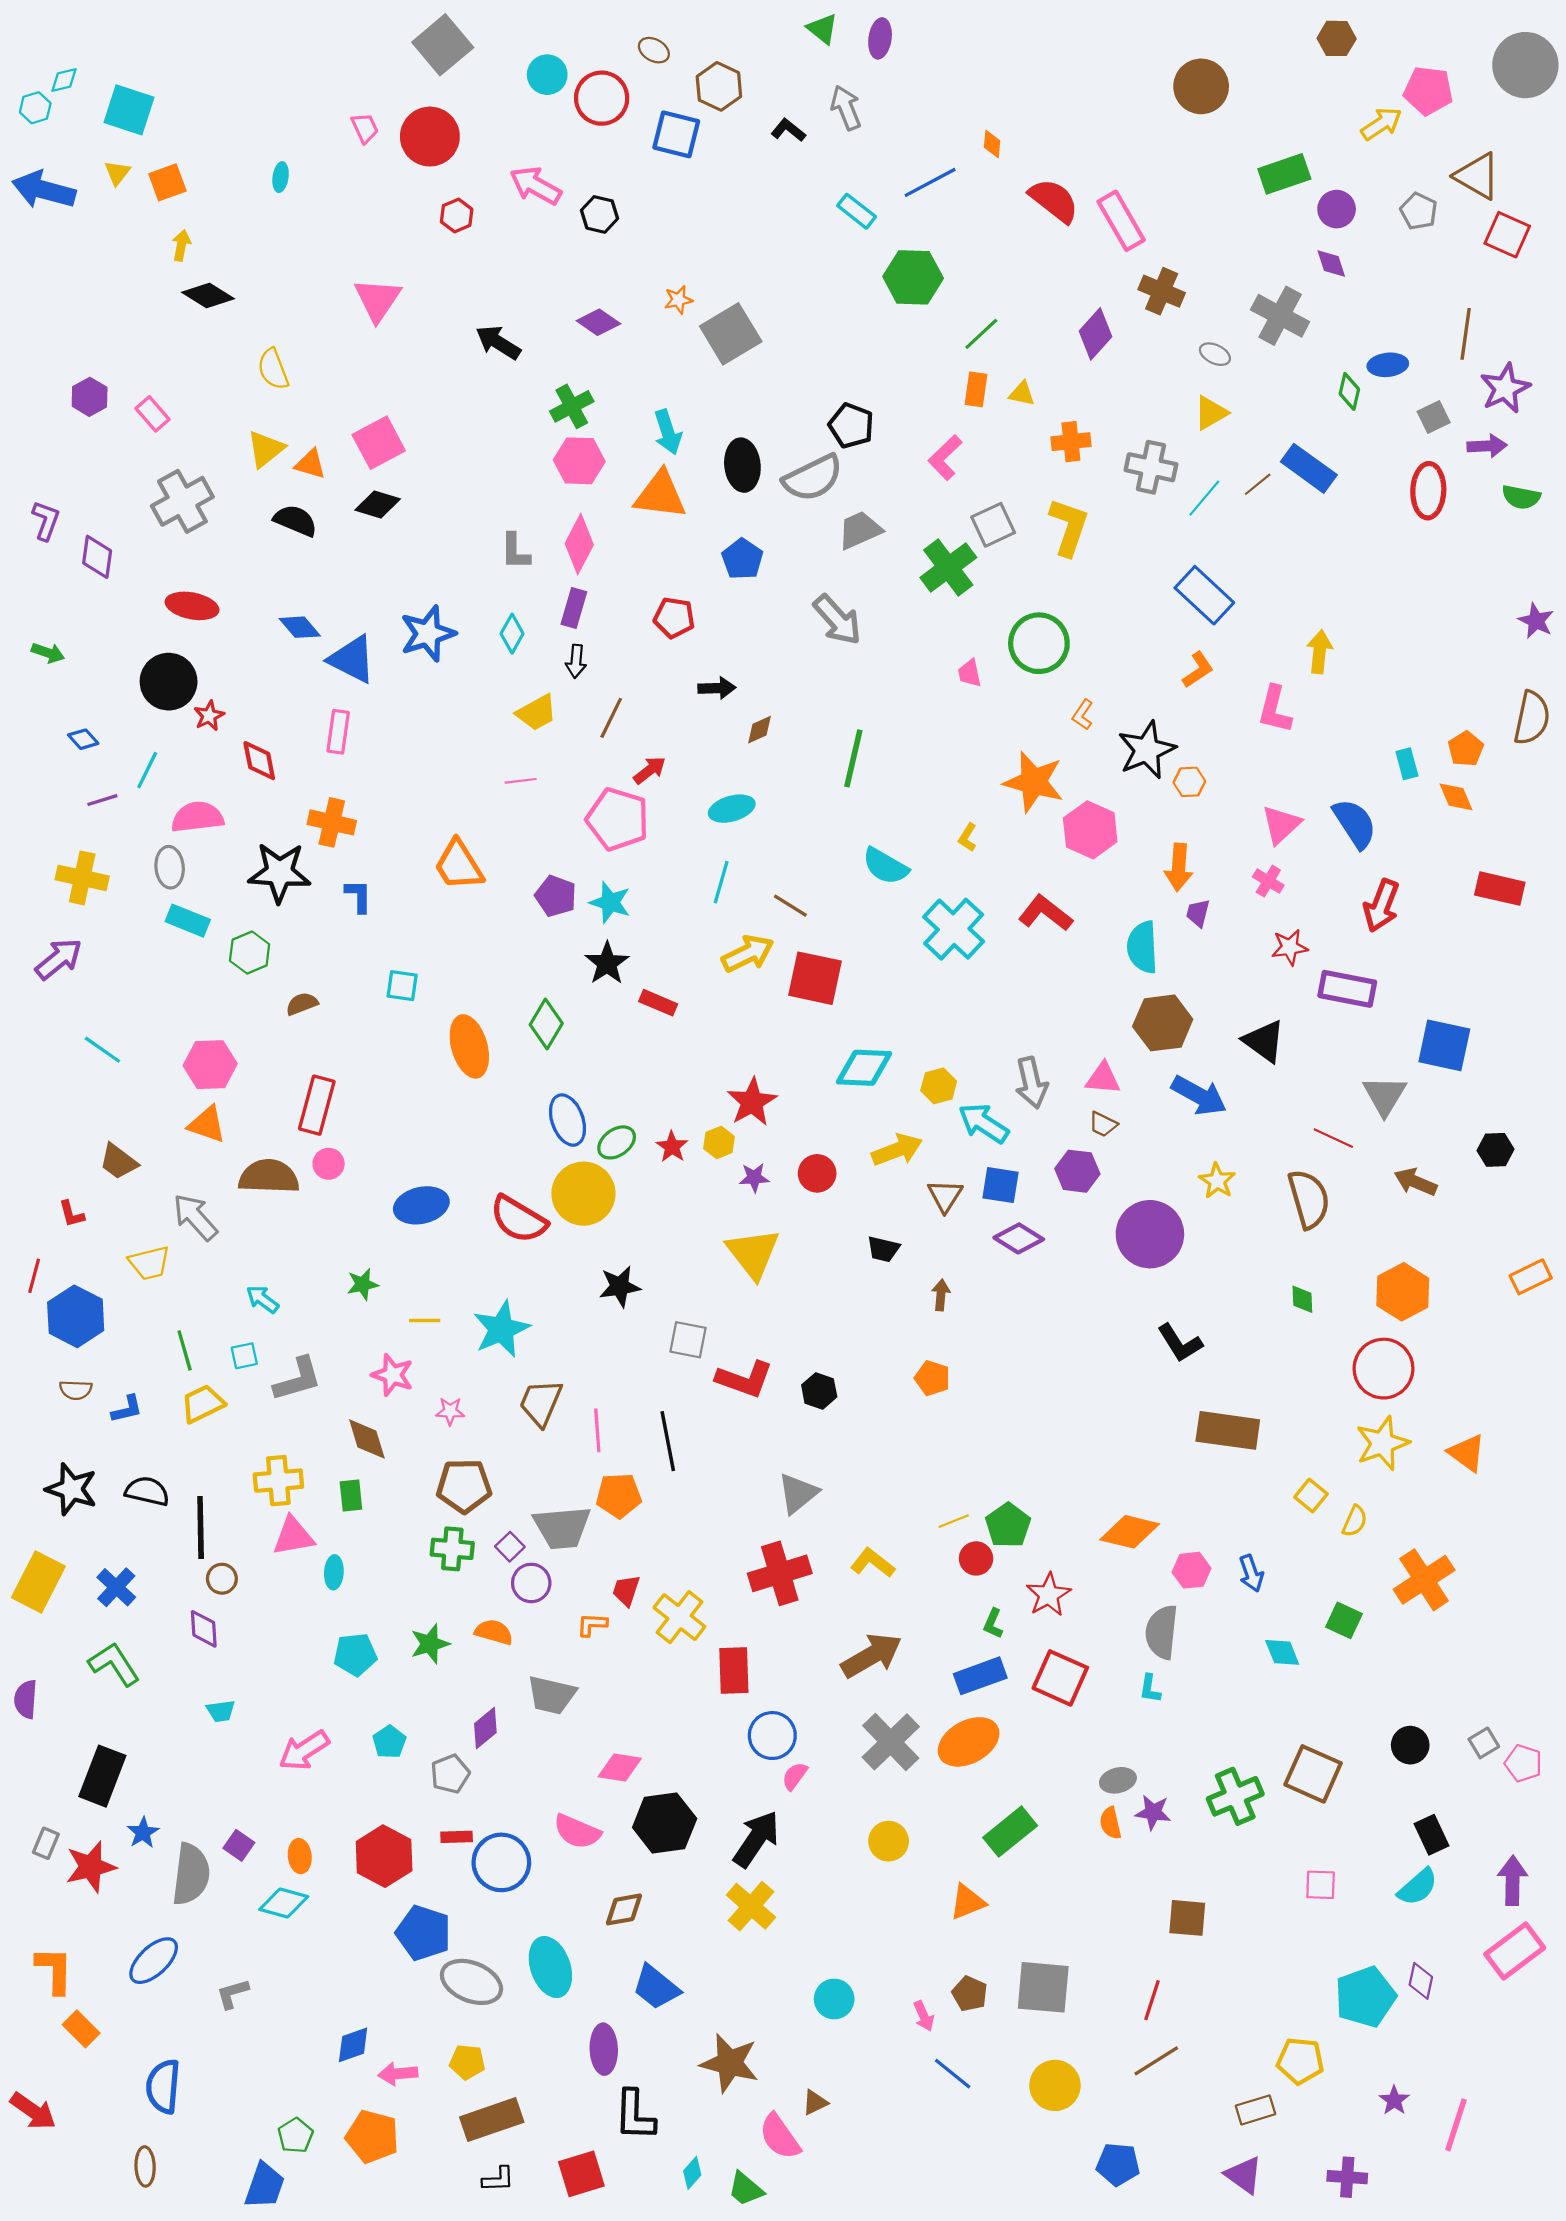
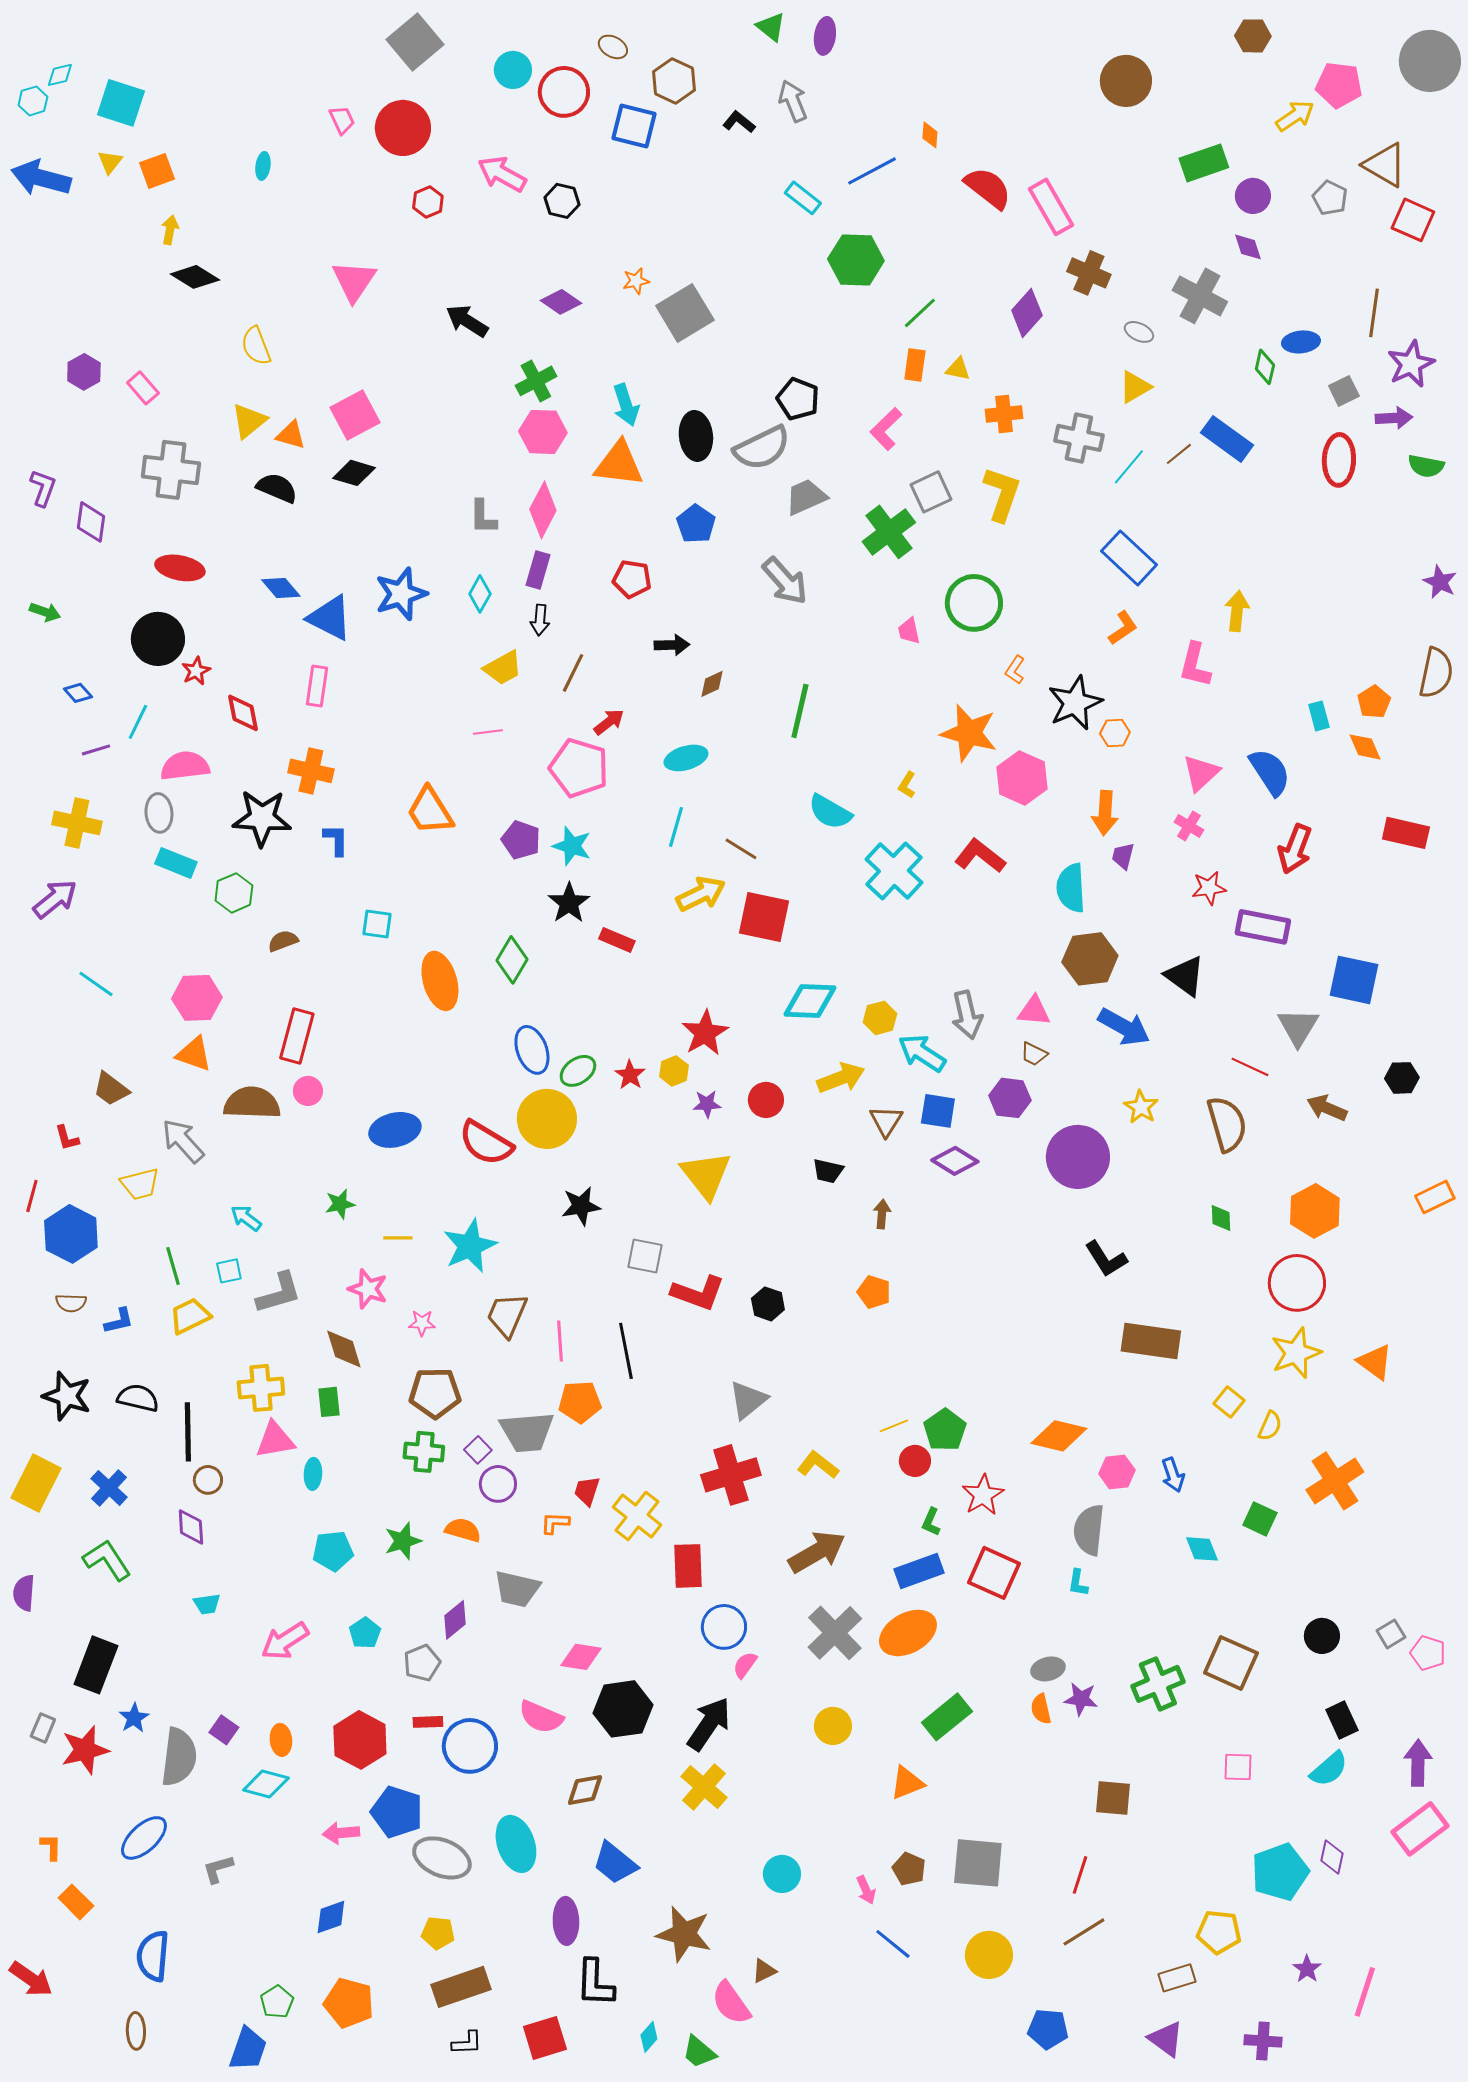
gray cross: (182, 501) -> (171, 470), turned 36
orange L-shape: (54, 1970) -> (51, 1847), size x0.6
pink arrow: (398, 2074) -> (341, 1833), moved

